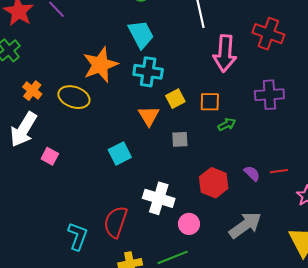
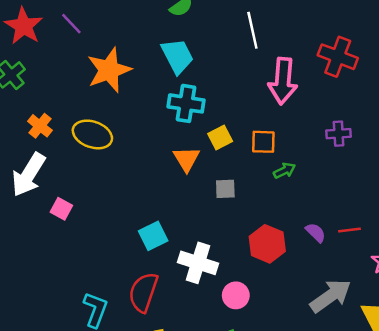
orange star: (100, 65) -> (109, 70), moved
purple cross: (269, 95) -> (339, 134), size x0.7
cyan square: (120, 153) -> (153, 236), moved
gray arrow: (245, 225) -> (331, 296), moved

